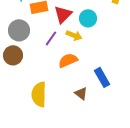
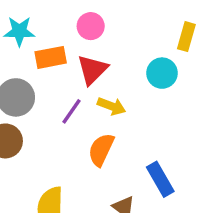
cyan circle: (88, 18) -> (162, 73), moved
orange semicircle: (68, 60) -> (101, 150), turned -42

